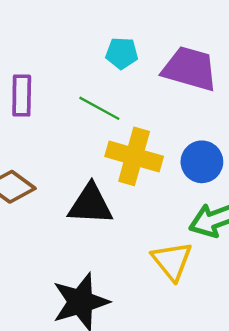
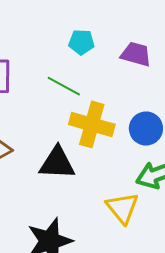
purple trapezoid: (190, 69) -> (136, 54), size x0.7

